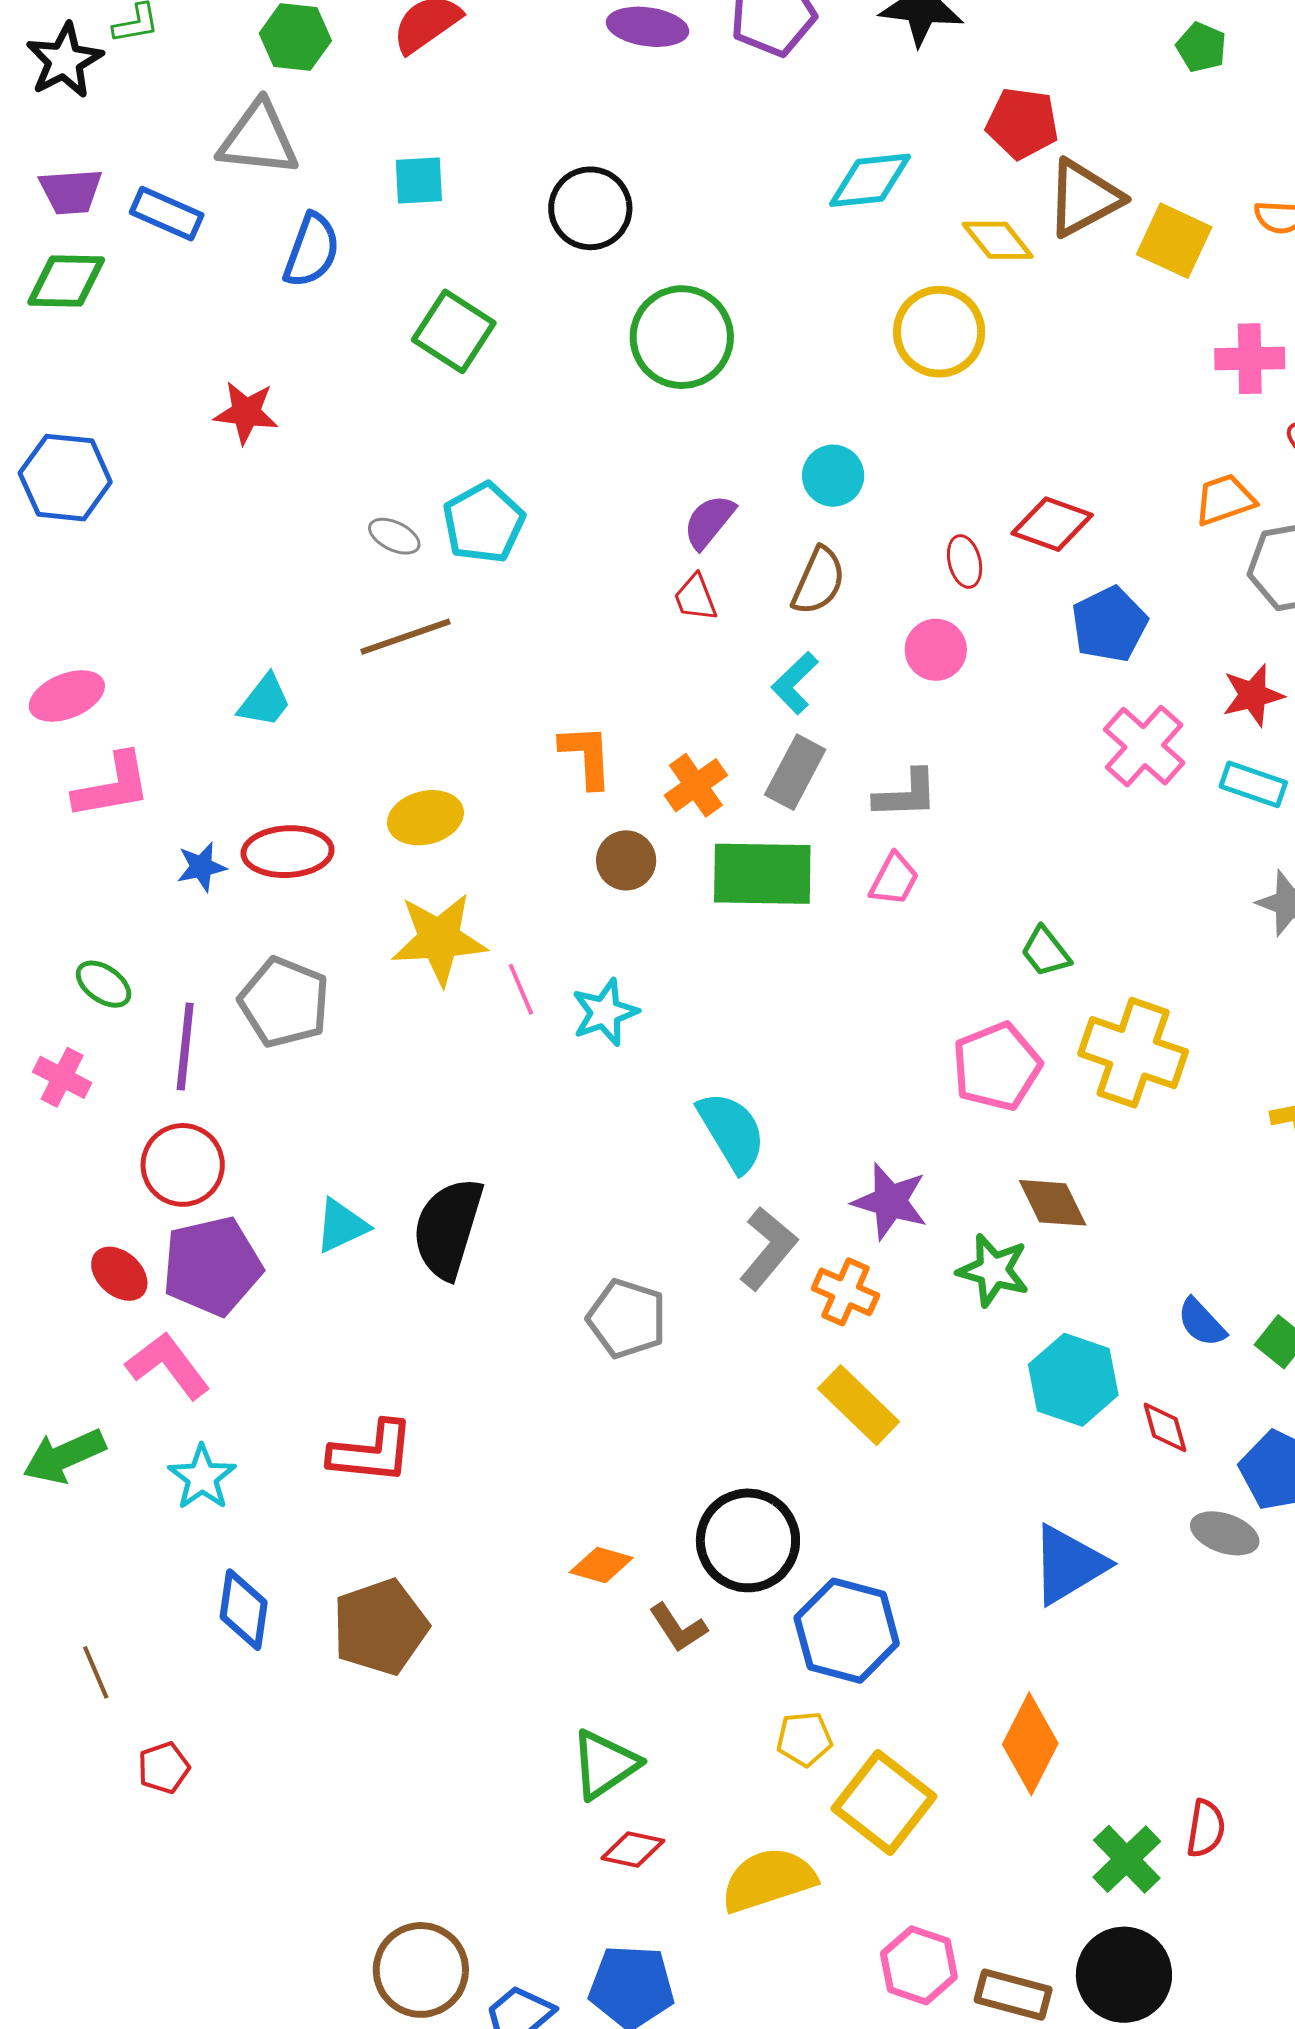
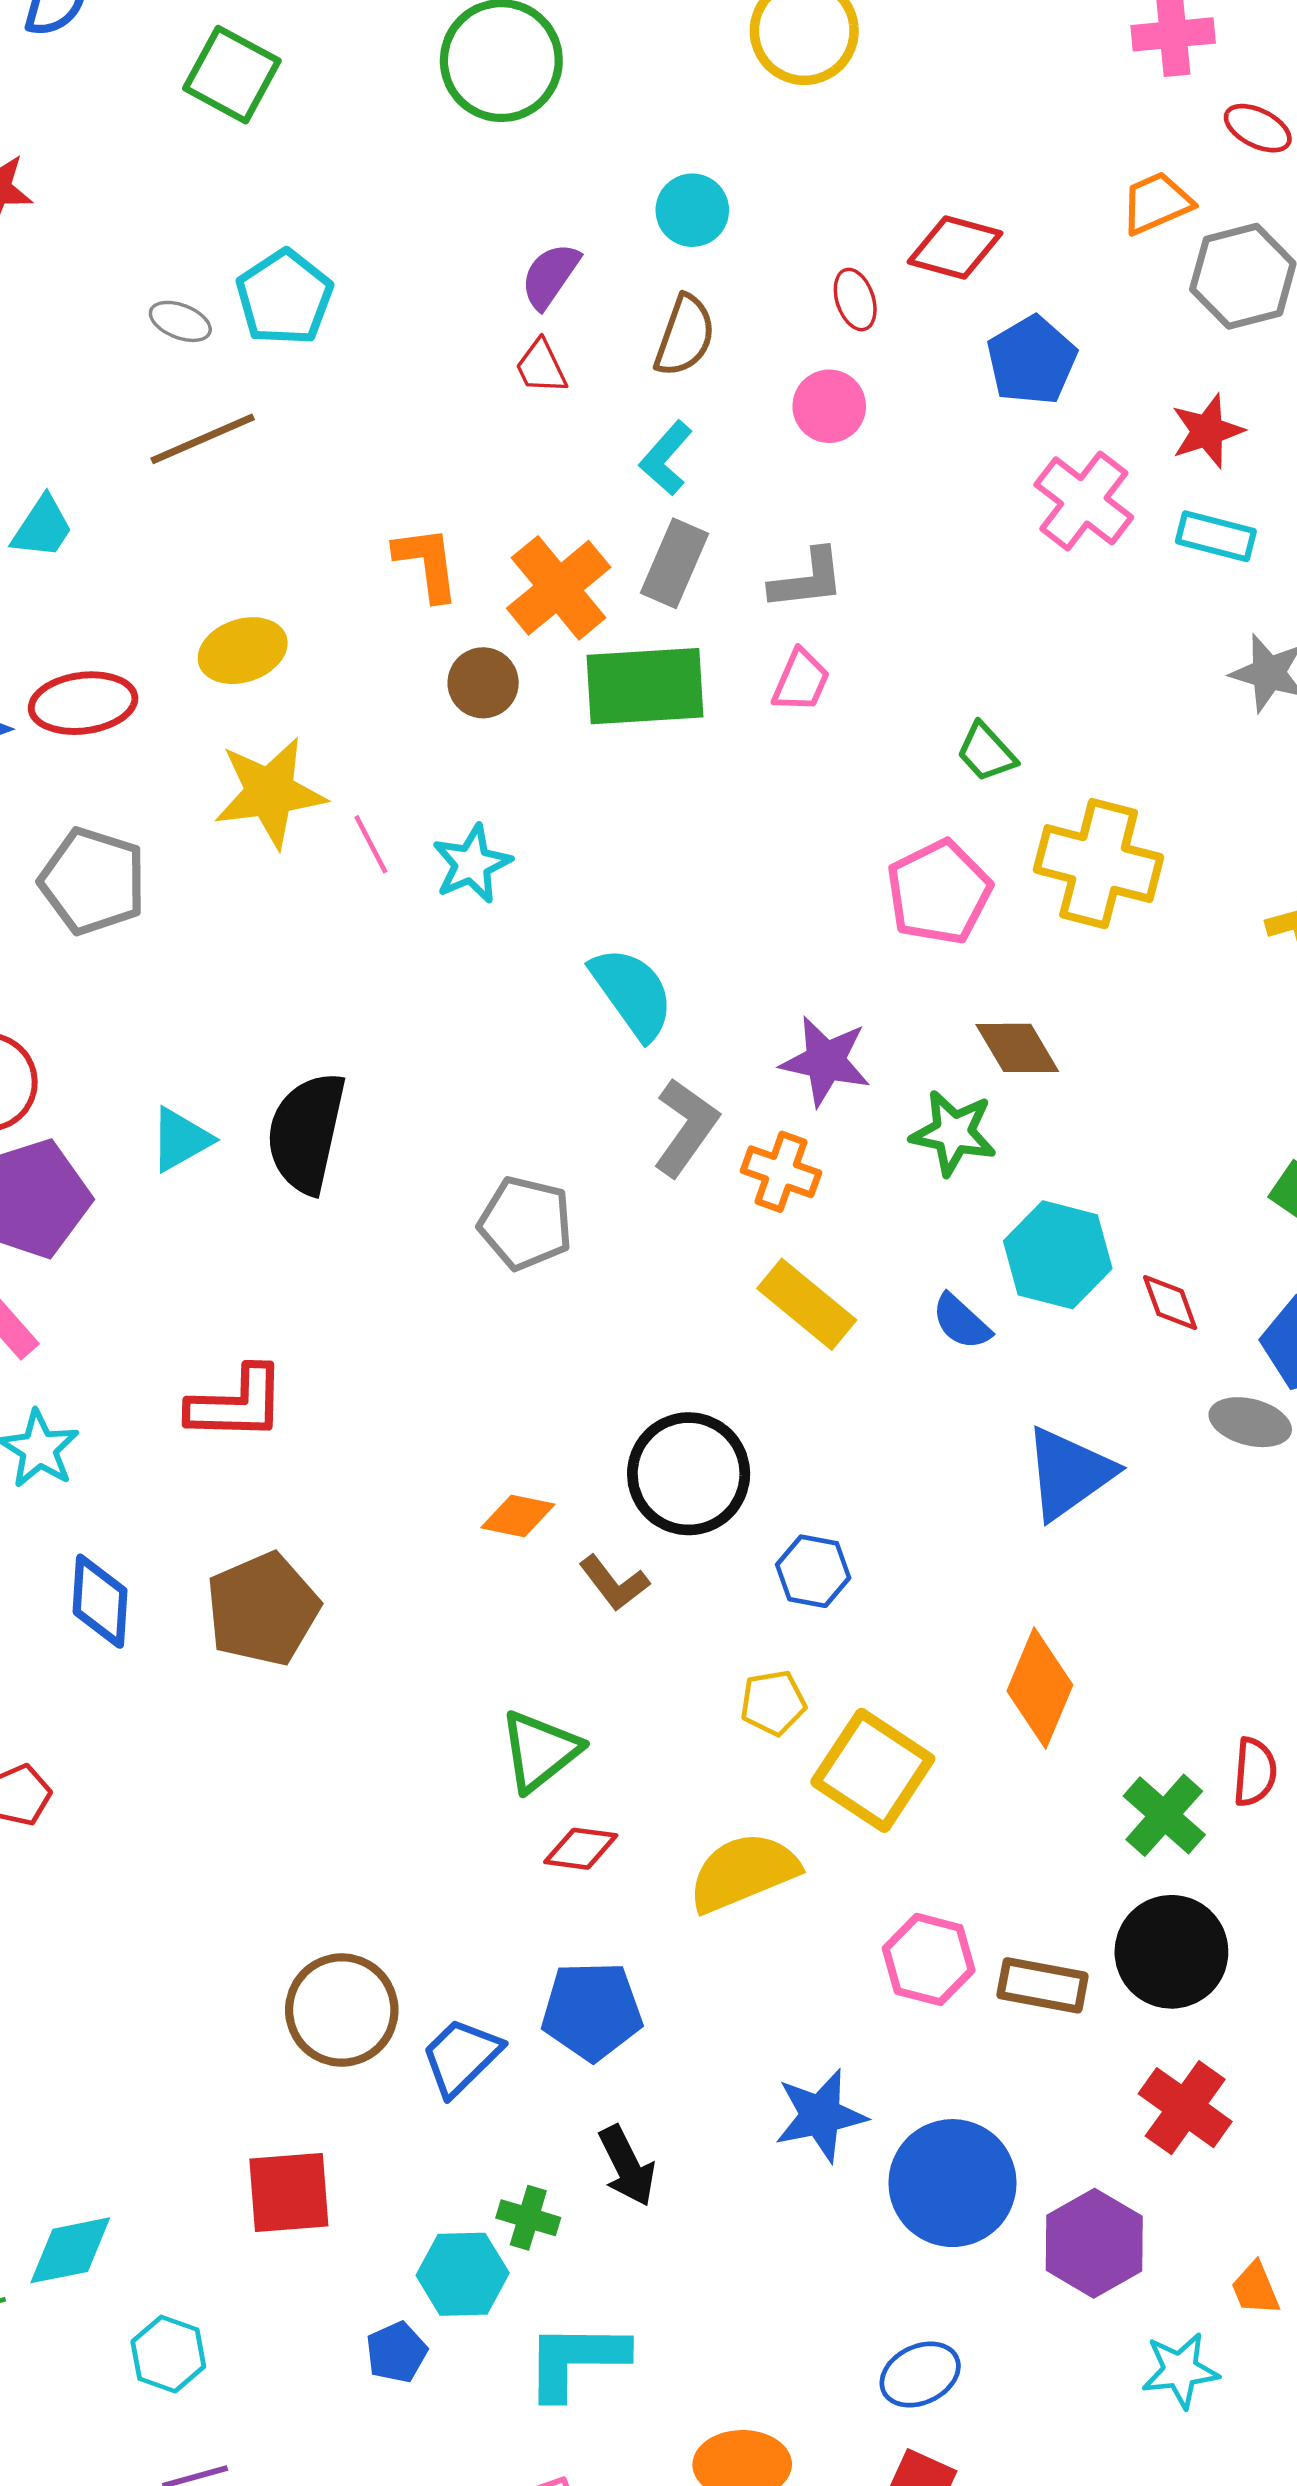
orange cross: (696, 785) -> (559, 588), size x1.4
blue semicircle: (1202, 1322) -> (961, 1322), moved
blue hexagon: (847, 1631) -> (813, 1571), size x0.6

